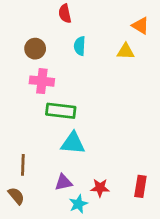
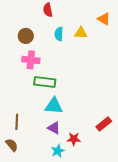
yellow triangle: (126, 51) -> (81, 33), moved
purple triangle: (63, 182) -> (54, 128), moved, turned 40
red rectangle: (140, 186) -> (104, 124), moved, turned 42

